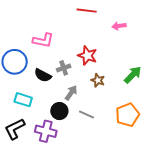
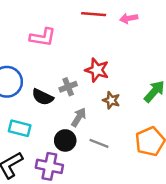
pink arrow: (119, 26) -> (129, 18), moved
pink L-shape: (43, 40) -> (43, 37), moved

